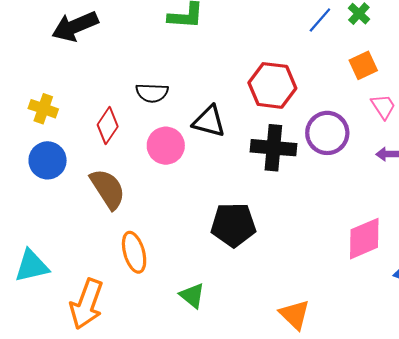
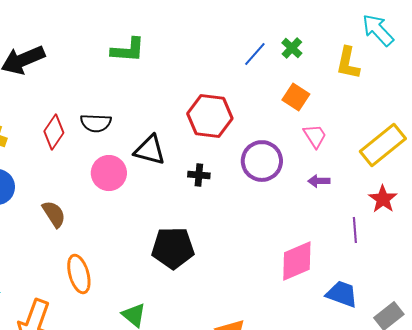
orange square: (363, 65) -> (296, 97), turned -32
red diamond: (108, 126) -> (54, 132), moved
black cross: (273, 148) -> (199, 175), moved, size x0.5
brown semicircle: (108, 189) -> (54, 214), size x0.7

